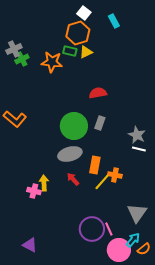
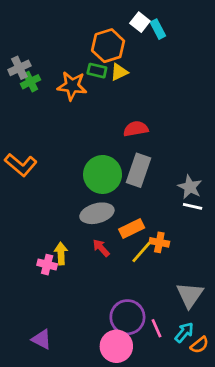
white square: (84, 13) -> (140, 22), moved
gray rectangle: (100, 123) -> (139, 170), size x1.6
orange rectangle: (95, 165) -> (132, 229), turned 54
pink line: (109, 229) -> (157, 328), moved
pink circle: (119, 250) -> (116, 346), moved

